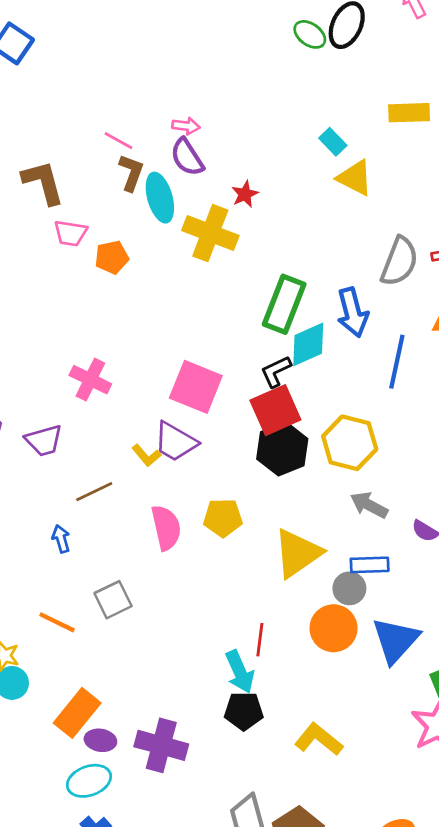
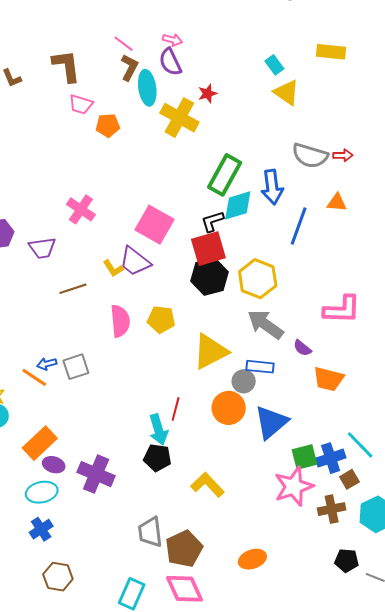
gray semicircle: (399, 261) -> (310, 156), turned 78
gray arrow: (369, 505) -> (265, 324), size x1.4
blue arrow: (61, 539) -> (47, 364), moved, turned -96

